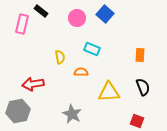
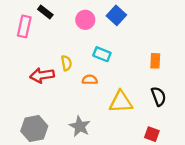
red arrow: (33, 84) -> (42, 75), moved
gray hexagon: (18, 111) -> (34, 129), moved

